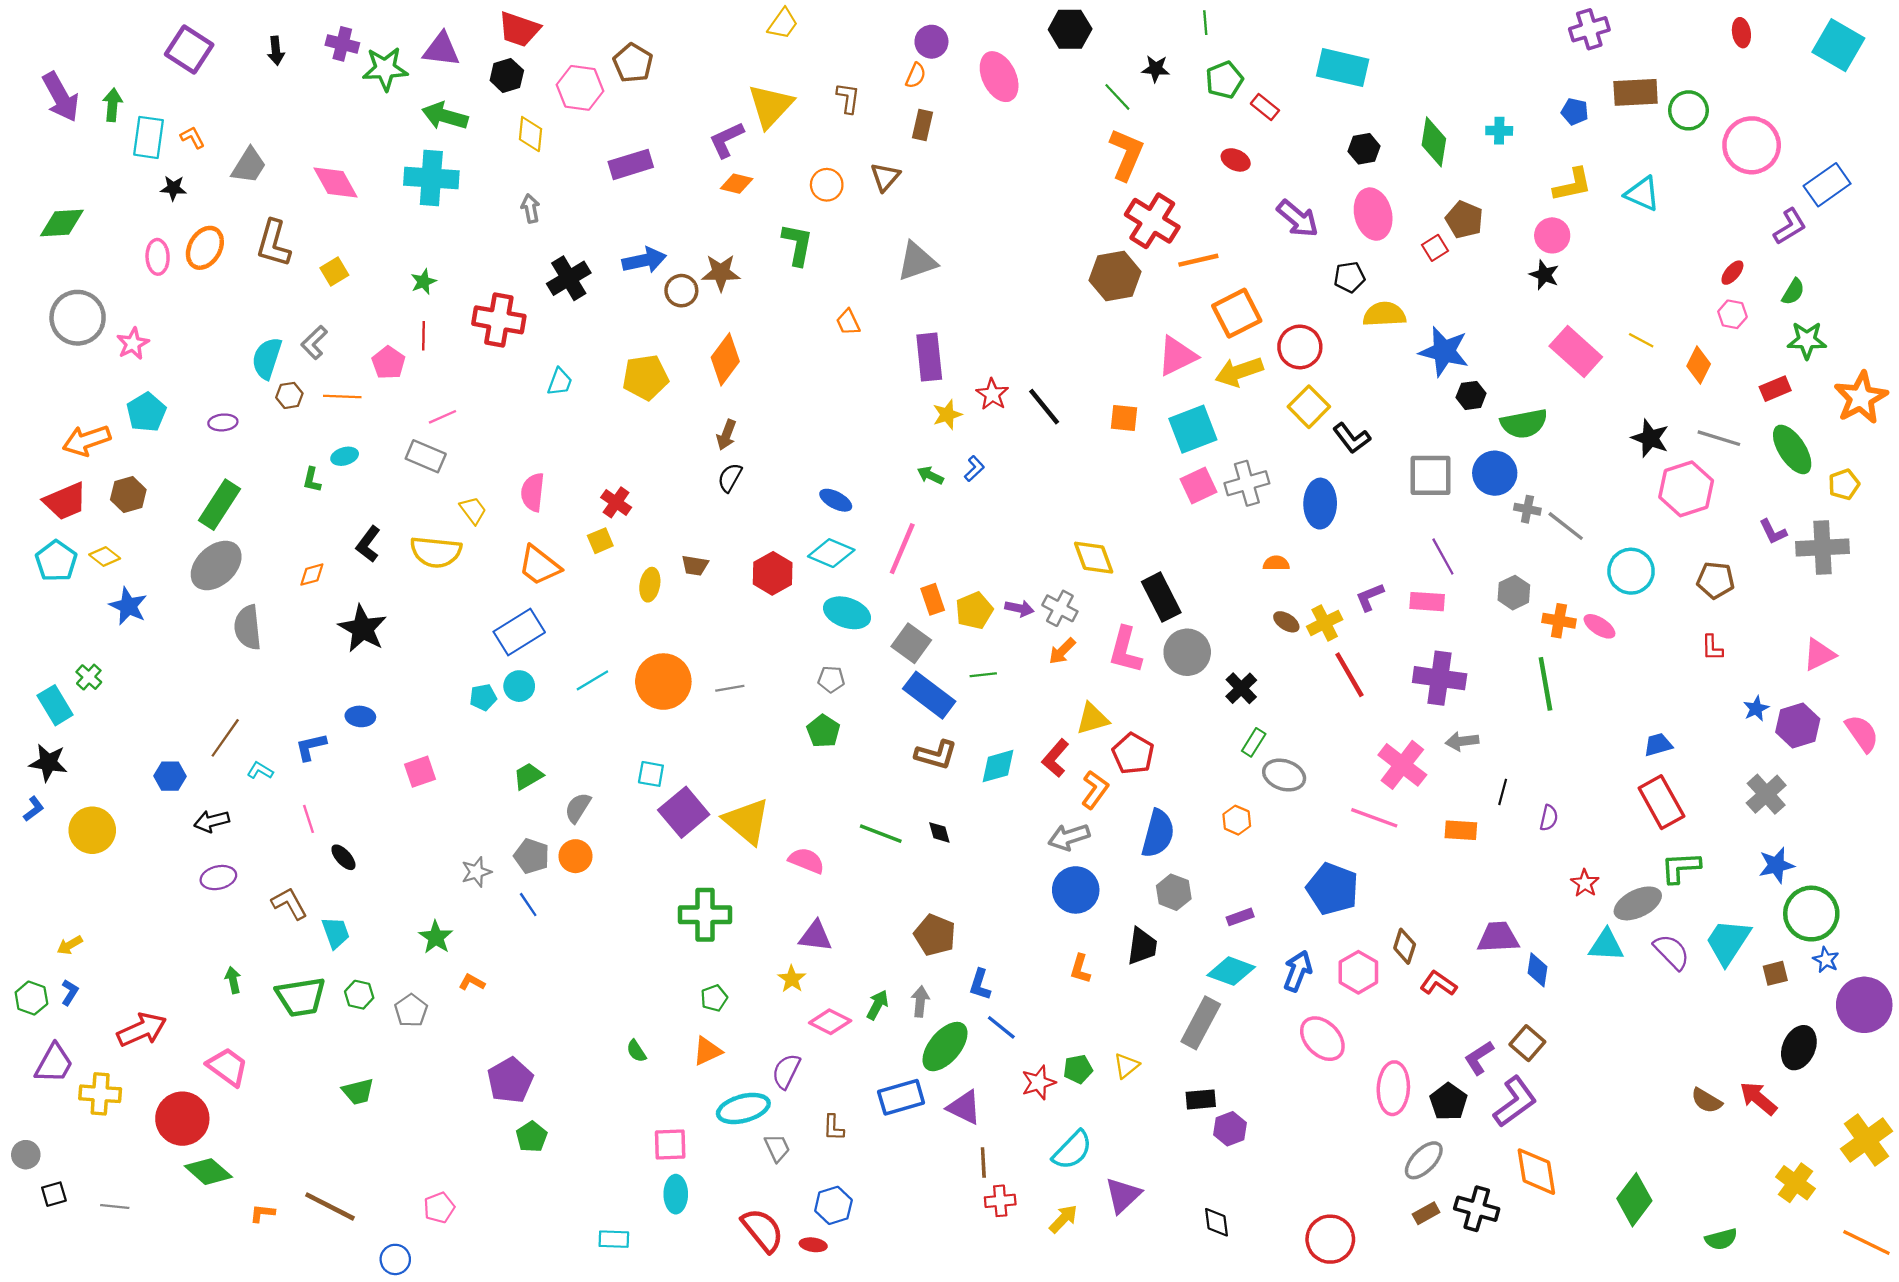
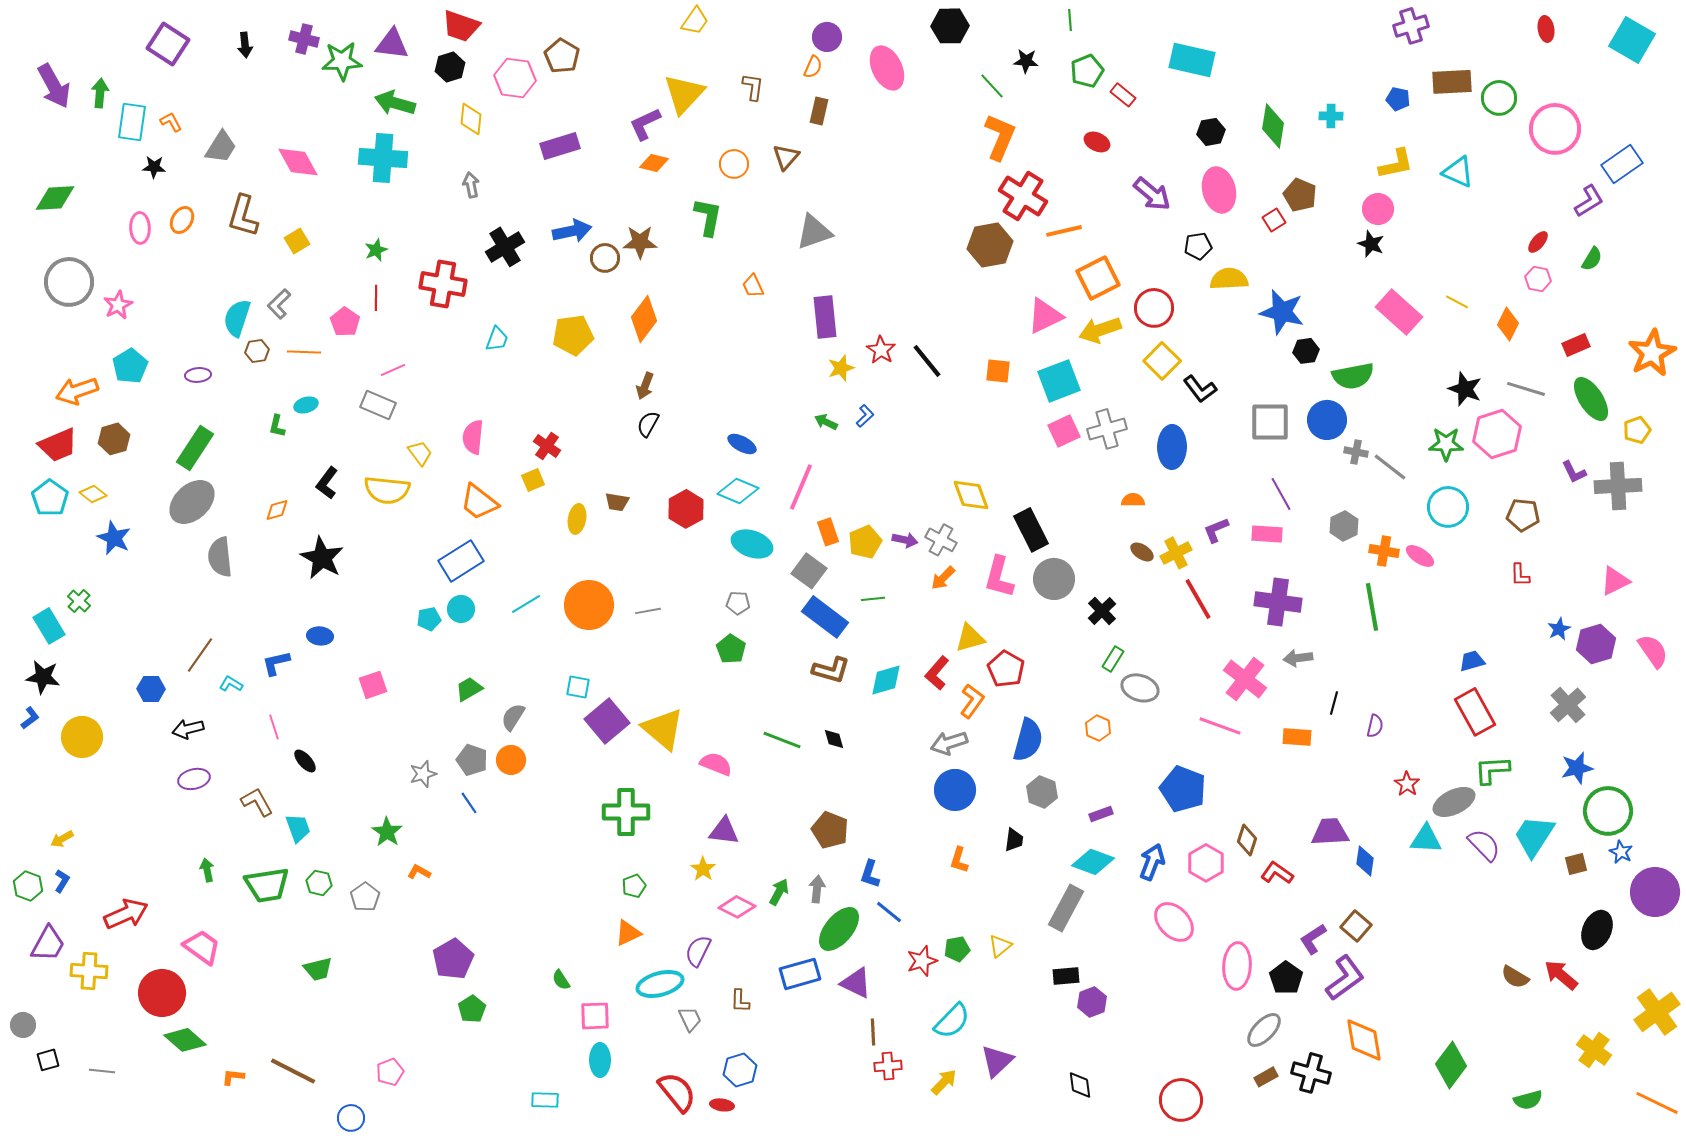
orange ellipse: (205, 248) -> (182, 220), size x0.7
green star: (1807, 340) -> (1446, 444), moved
black trapezoid: (1142, 946) -> (1014, 840), size x0.7
green semicircle: (636, 1051) -> (561, 980), moved

